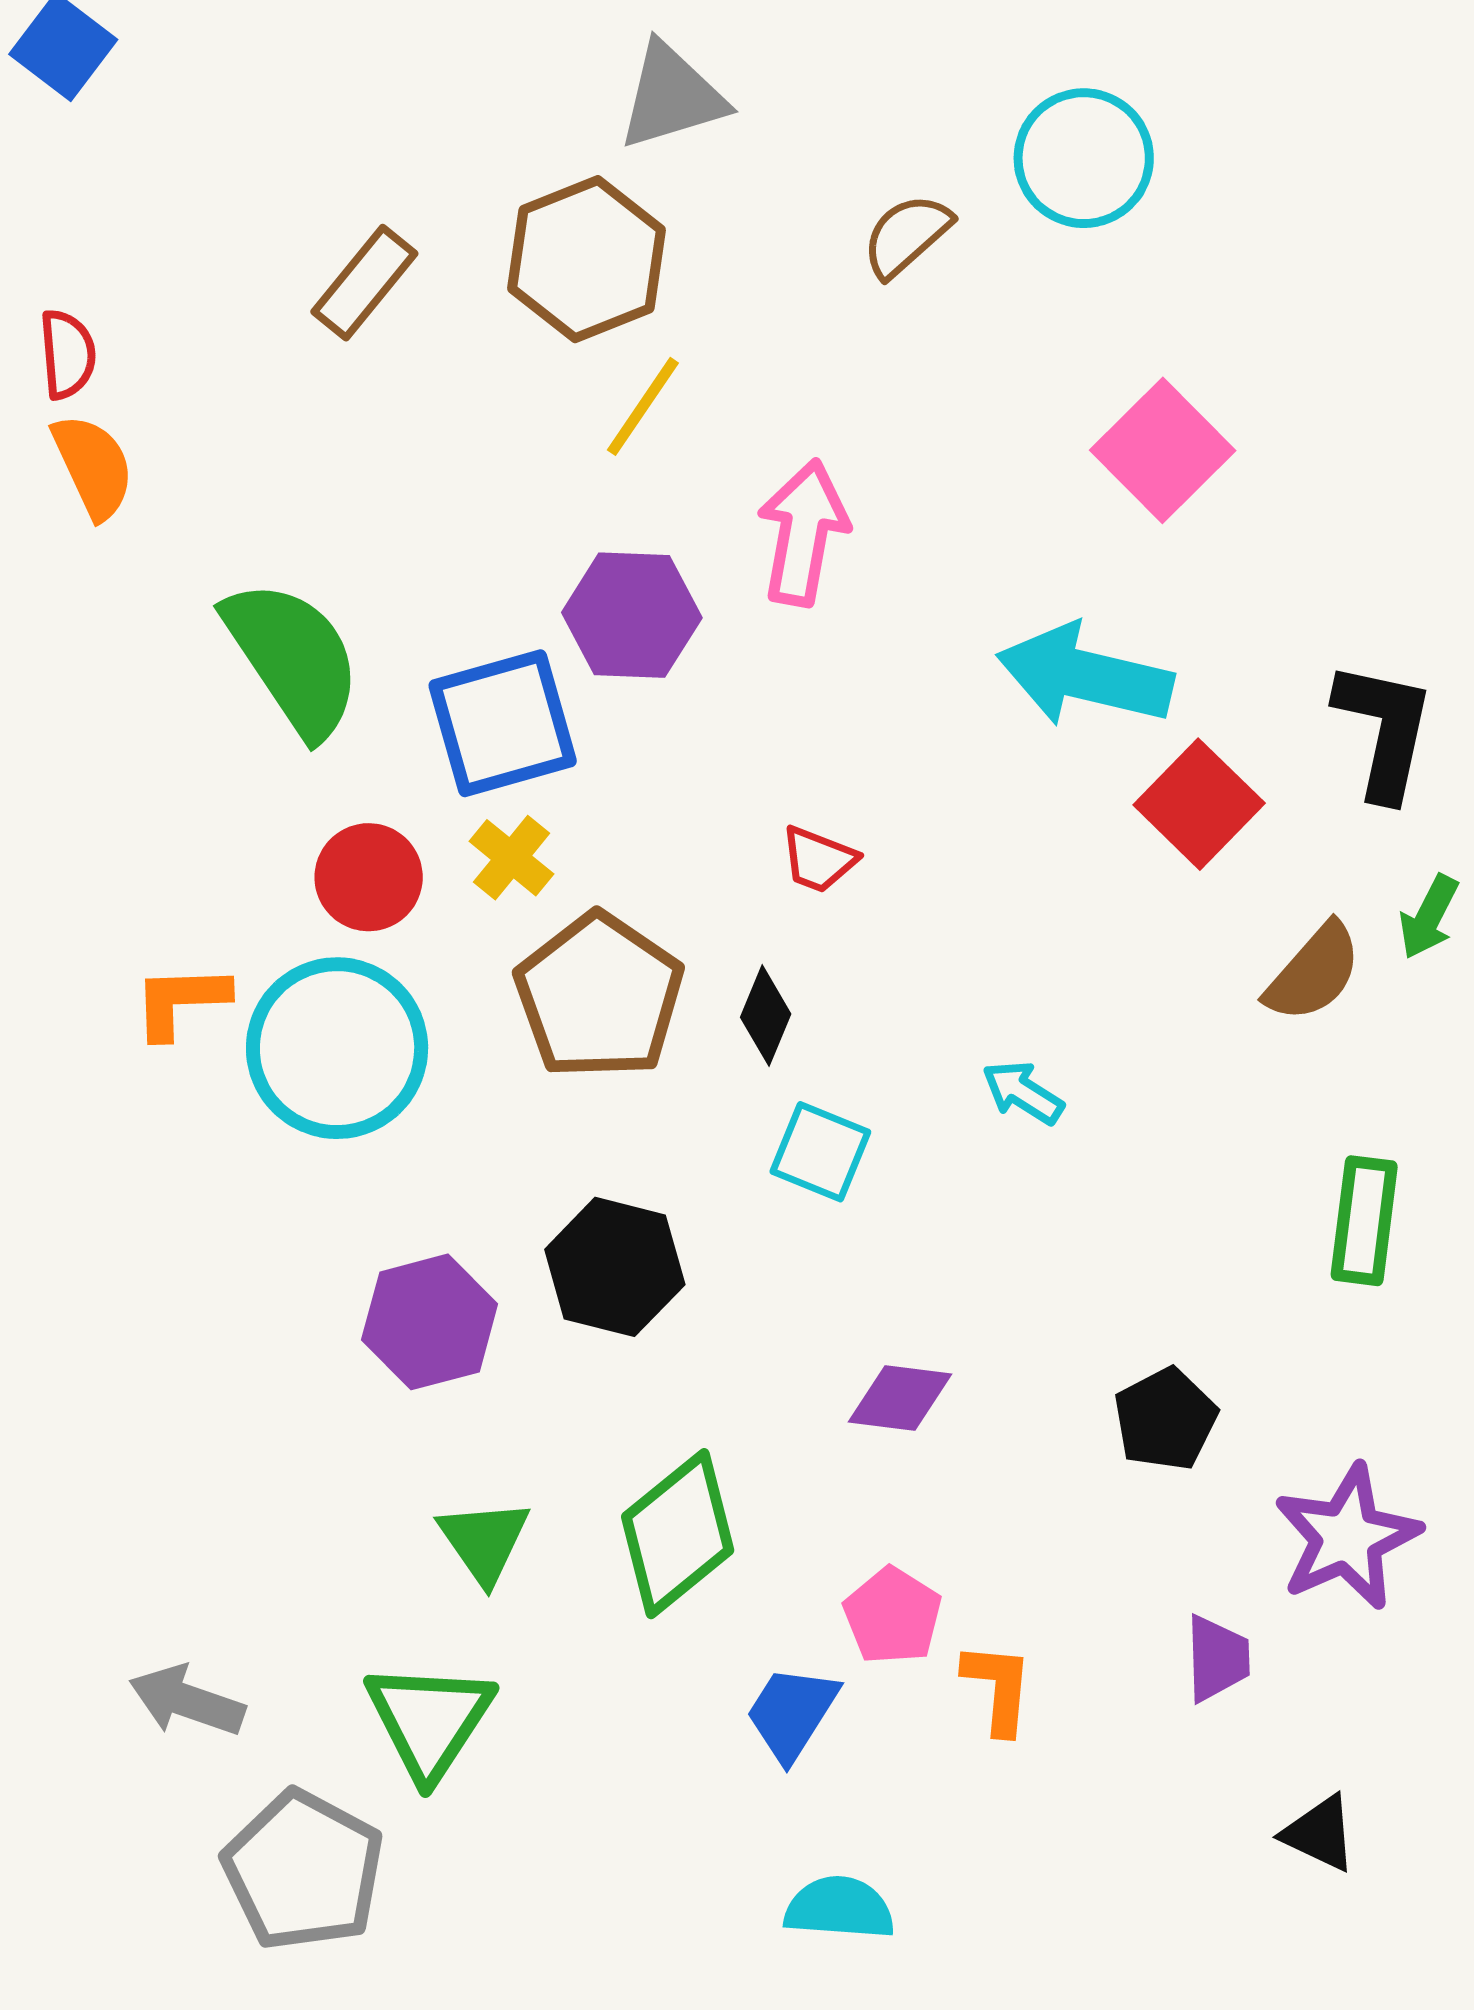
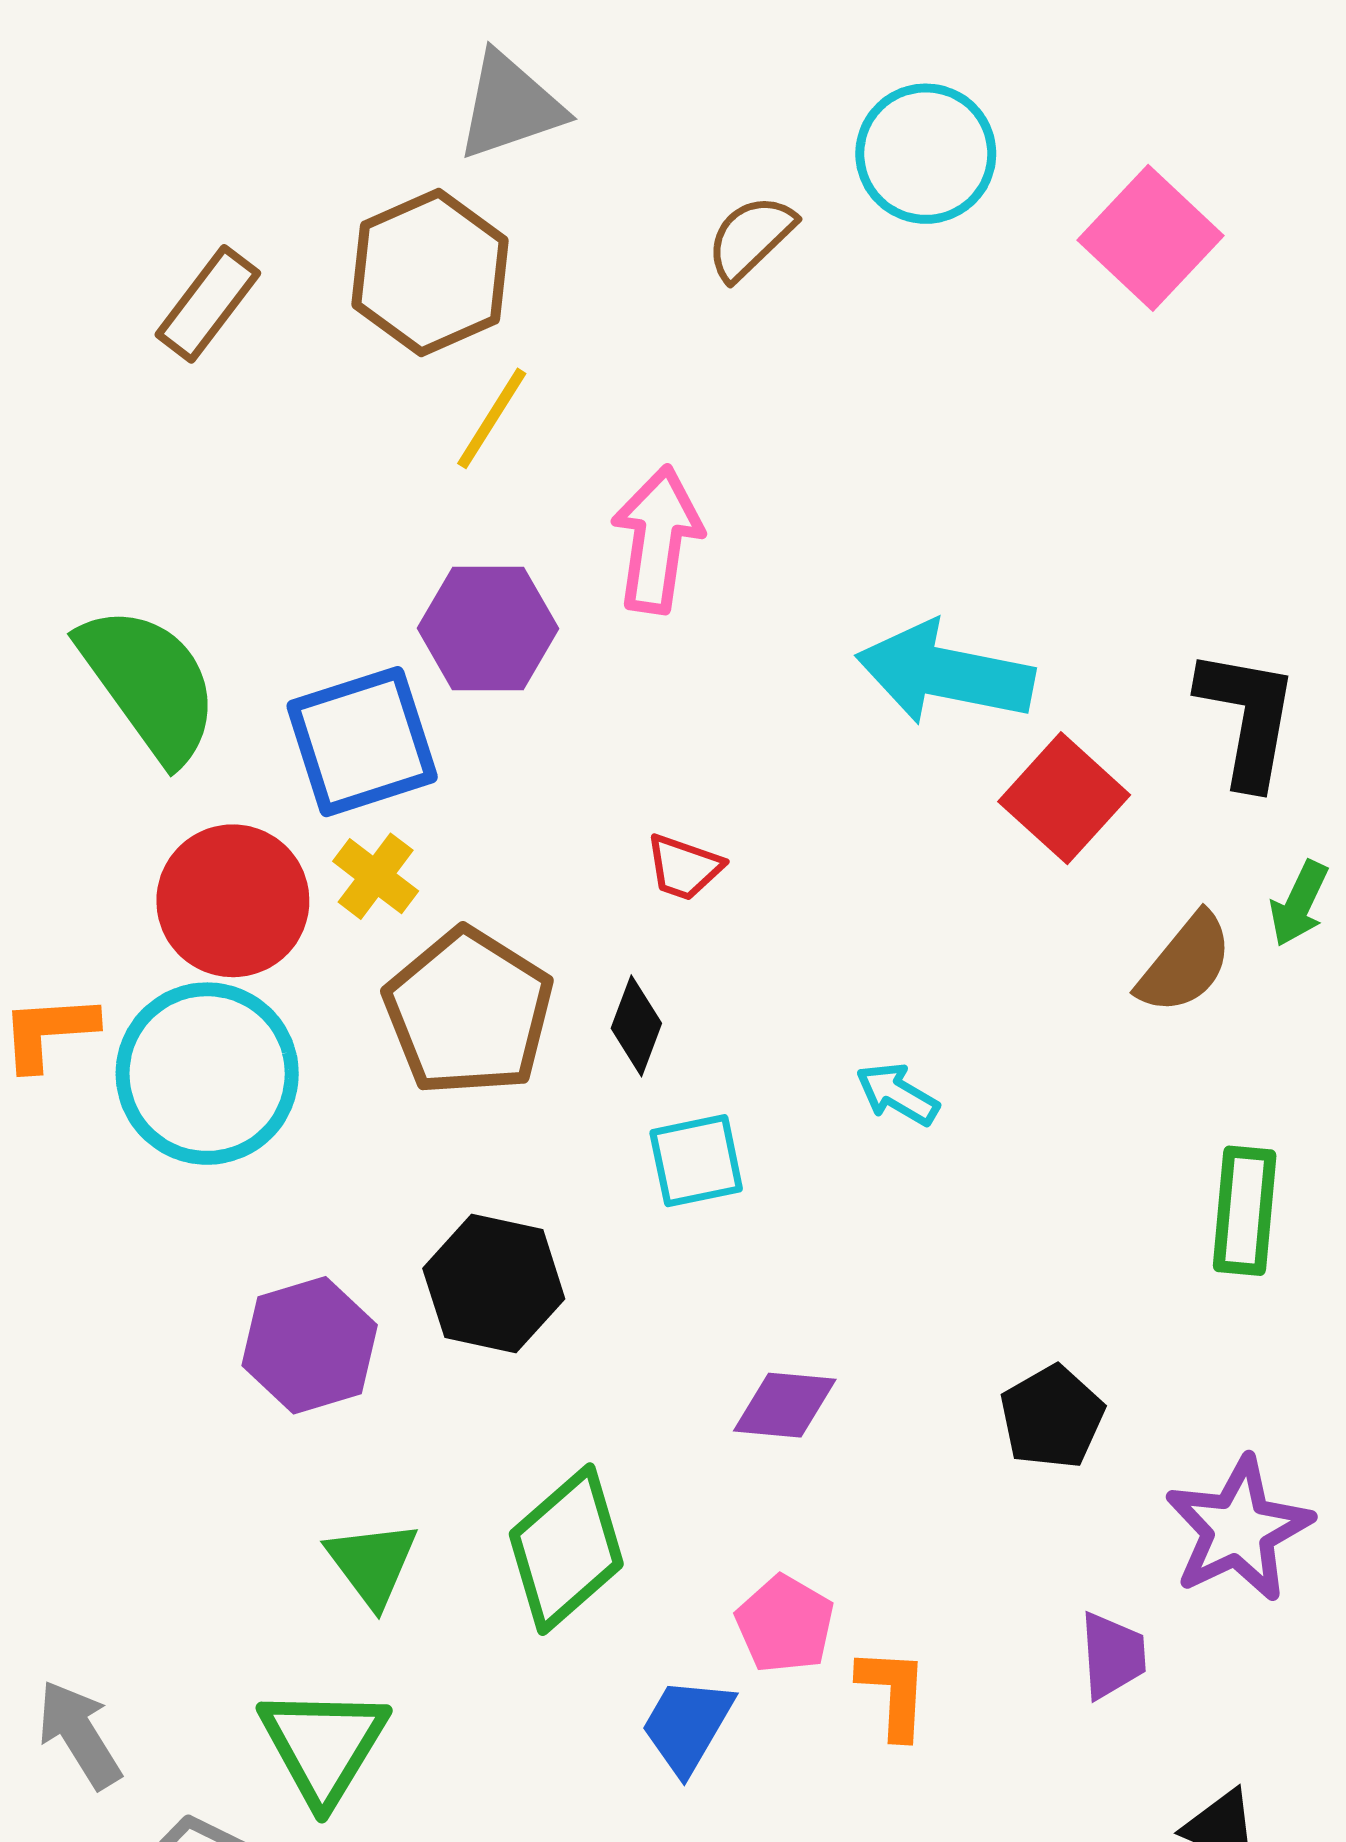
pink square: (1163, 450) -> (1151, 238), moved
red circle: (369, 877) -> (233, 901), size x1.4
cyan square: (820, 1152) -> (696, 1161), turned -32
gray arrow: (187, 1701) -> (79, 1734), turned 41

